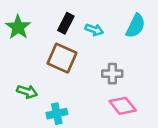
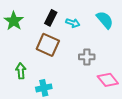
cyan semicircle: (136, 26) -> (105, 20), turned -66
green arrow: (27, 92) -> (21, 71), turned -112
pink diamond: (123, 106) -> (108, 80), moved

